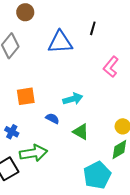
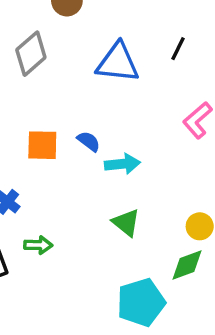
blue semicircle: (52, 118) -> (89, 141), moved
green arrow: (33, 153) -> (38, 245), size x0.6

